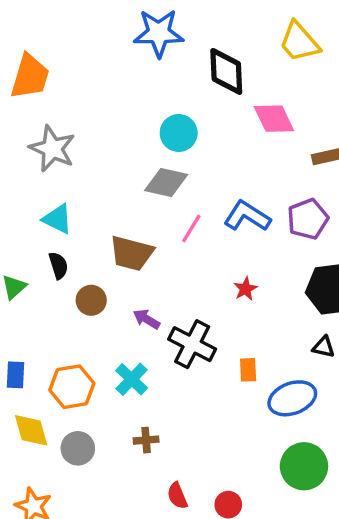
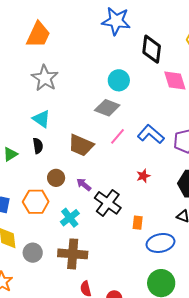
brown circle: (91, 300) -> (56, 178), moved
orange hexagon: (72, 387) -> (36, 202), moved
brown cross: (146, 440) -> (73, 254), size x2.0

